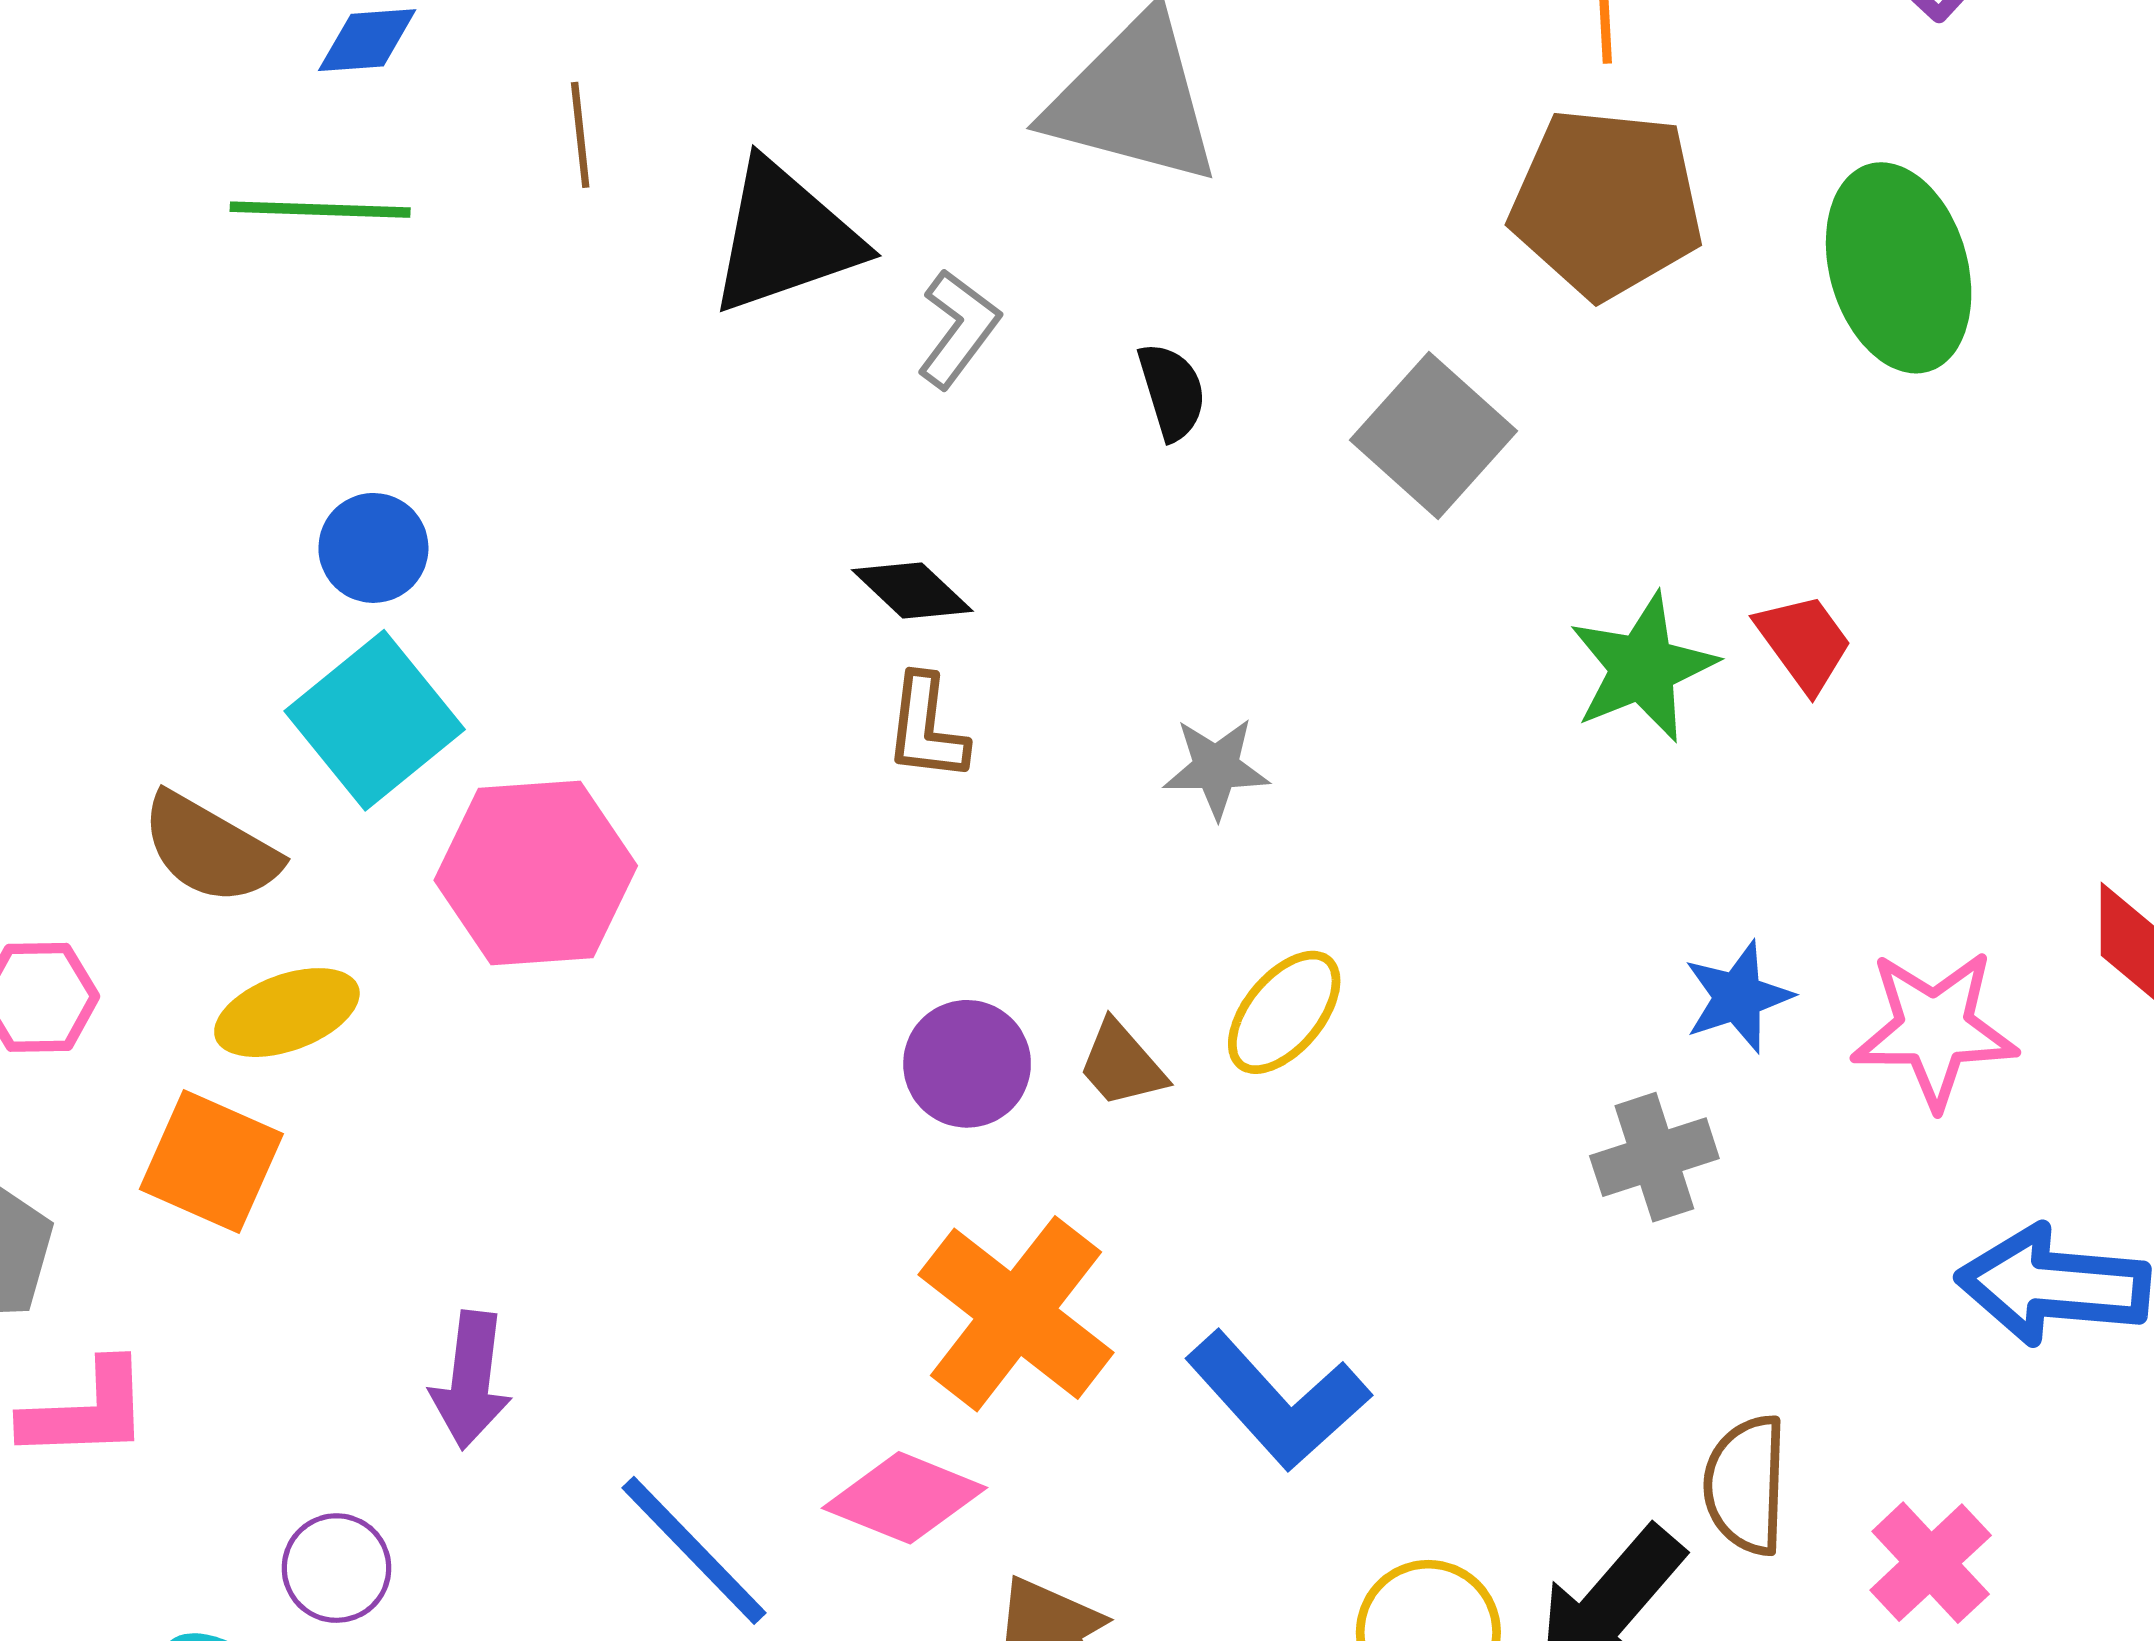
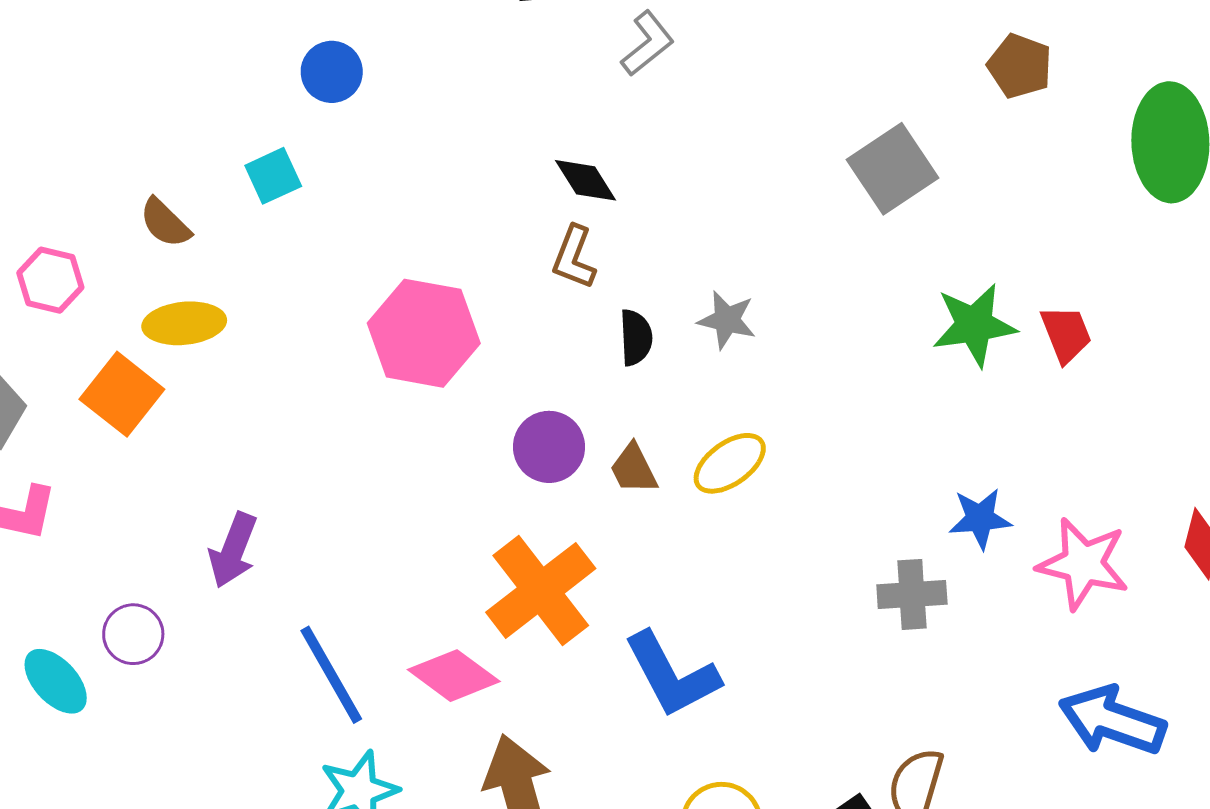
brown pentagon: (1607, 203) -> (1020, 66), size x0.6
black semicircle: (1172, 391) -> (636, 337), moved
blue circle: (373, 548) -> (332, 72), moved
cyan square: (375, 720) -> (273, 176), size x0.6
brown semicircle: (210, 849) -> (165, 223), size x0.7
pink hexagon: (536, 873) -> (424, 333), moved

